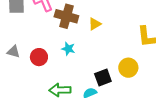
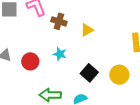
brown cross: (66, 16) -> (59, 21), size x0.7
black square: (103, 77) -> (89, 73), moved, turned -30

